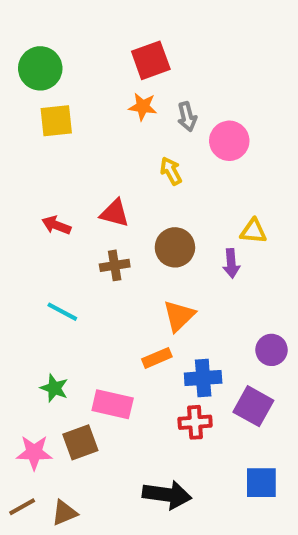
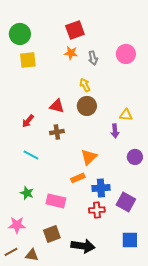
pink circle: (229, 141) -> (126, 54), moved
red arrow: (56, 225) -> (28, 121), moved, turned -72
brown circle: (175, 247) -> (87, 106), moved
purple circle: (271, 350) -> (135, 157), moved
brown square: (80, 442) -> (52, 234), moved
brown triangle: (64, 513) -> (32, 255), turned 32

